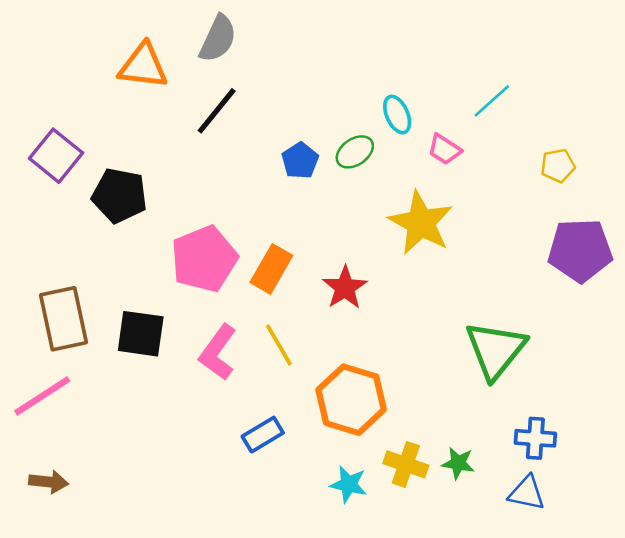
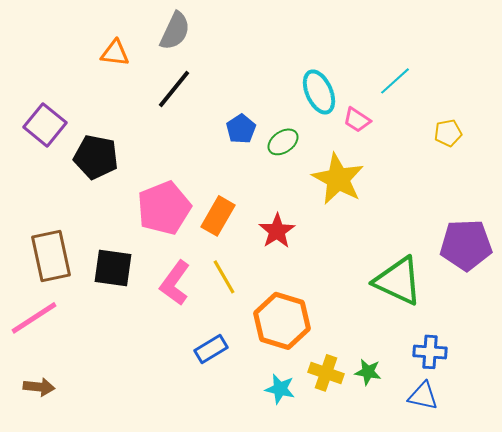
orange triangle: (143, 66) -> (115, 53), size x0.7
cyan ellipse: (397, 115) -> (319, 92), size x1.4
green ellipse: (355, 152) -> (283, 142), moved
purple pentagon: (580, 250) -> (466, 245), moved
green triangle: (496, 350) -> (398, 281), turned -44

